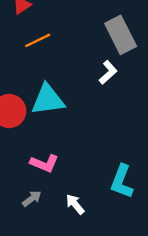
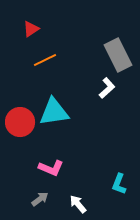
cyan L-shape: (122, 182) -> (119, 184), size x0.7

